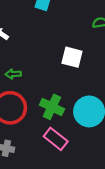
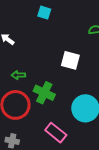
green cross: (52, 107) -> (44, 93), moved

